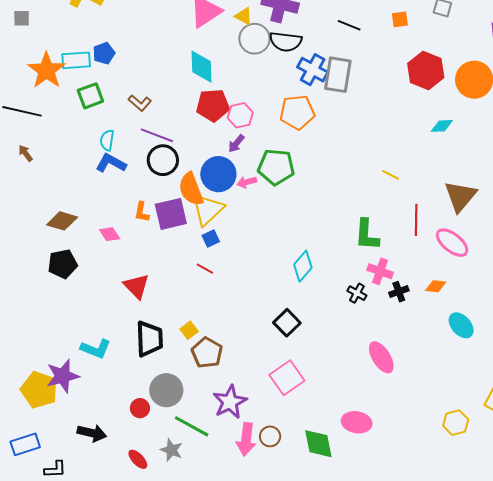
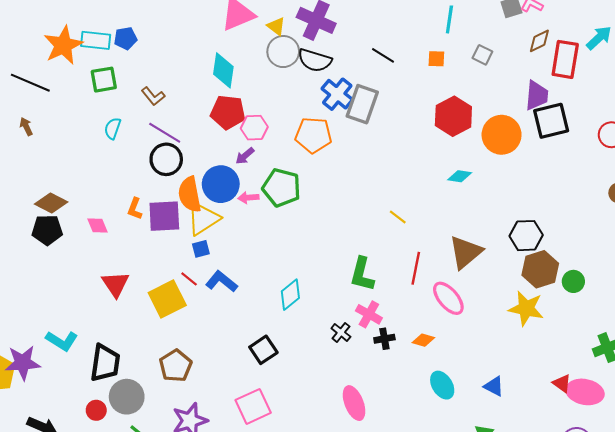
blue L-shape: (111, 163) -> (222, 281), moved
black pentagon: (63, 264) -> (47, 230), moved
yellow square: (189, 330) -> (167, 299), moved, size x2.0
black trapezoid: (149, 339) -> (105, 363), moved

